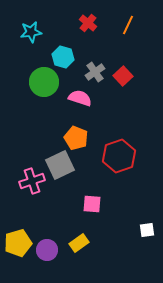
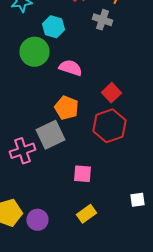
gray cross: (95, 72) -> (102, 20), moved, turned -36
red square: (123, 76) -> (112, 93), moved
yellow rectangle: (79, 243) -> (86, 214), moved

